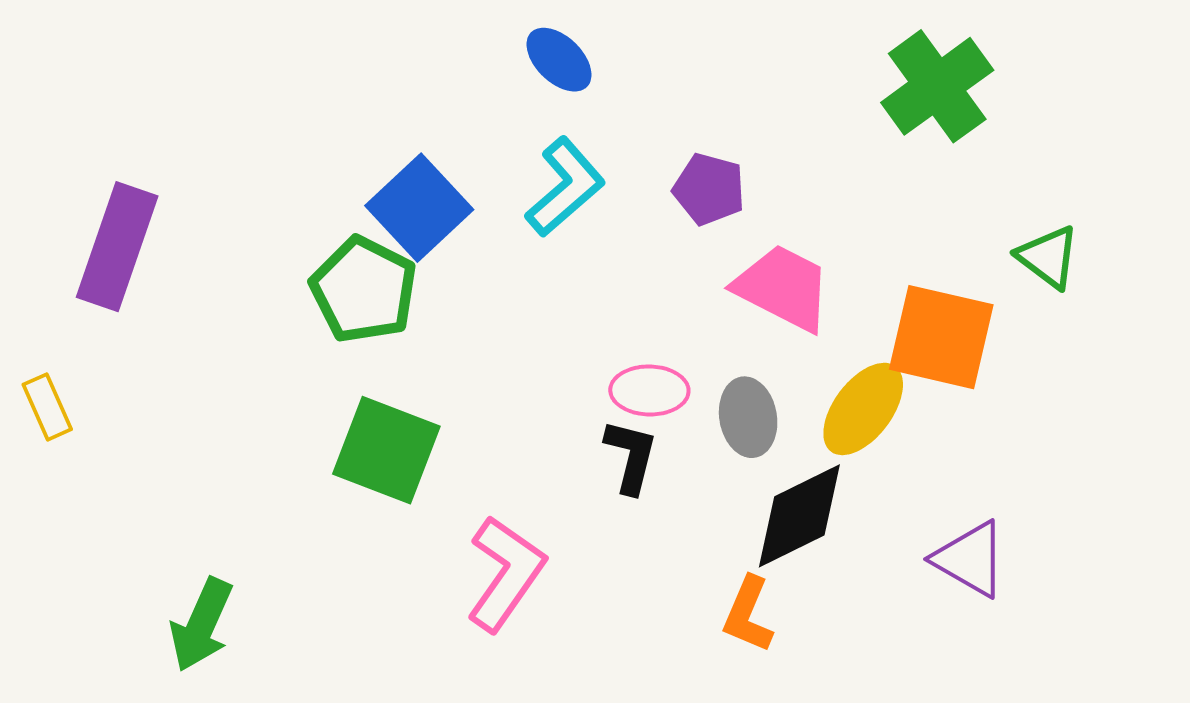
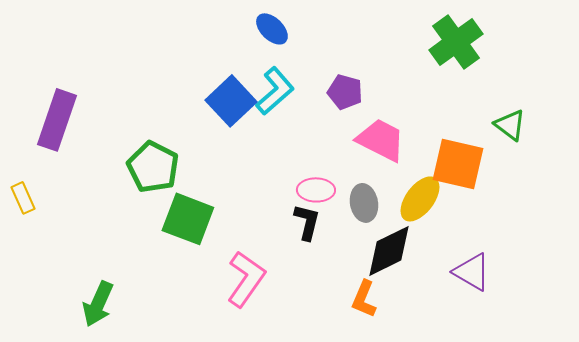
blue square: (419, 208) -> (231, 101), moved
green pentagon: (364, 290) -> (153, 167), moved

